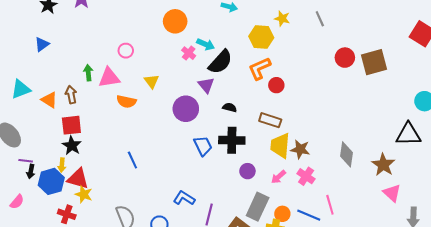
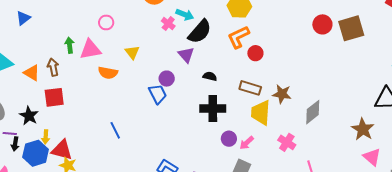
purple circle: (186, 109) -> (167, 79), size x0.6
black star: (72, 146) -> (29, 116), moved
blue trapezoid: (203, 146) -> (158, 94), moved
brown star: (300, 149) -> (282, 94), moved
gray diamond: (347, 154) -> (313, 112), moved, turned 45
pink arrow: (278, 177) -> (247, 143), moved

